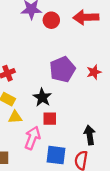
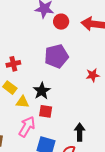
purple pentagon: (62, 69) -> (56, 56), moved
yellow triangle: (15, 117) -> (22, 102), moved

